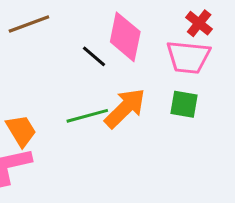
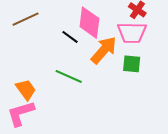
orange arrow: (125, 108) -> (104, 50), moved
green line: (87, 116) -> (69, 76), turned 44

